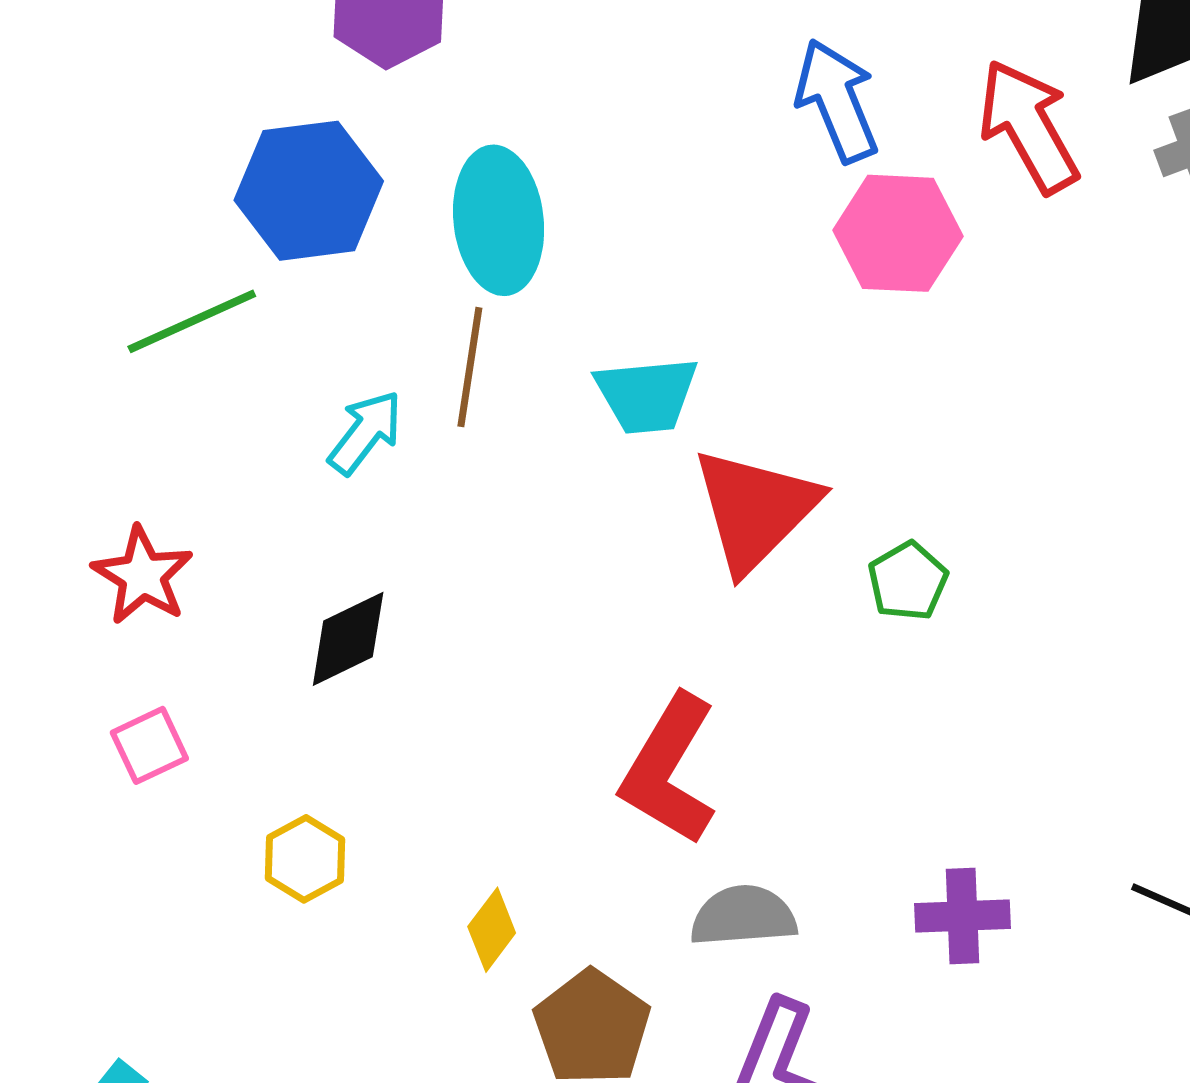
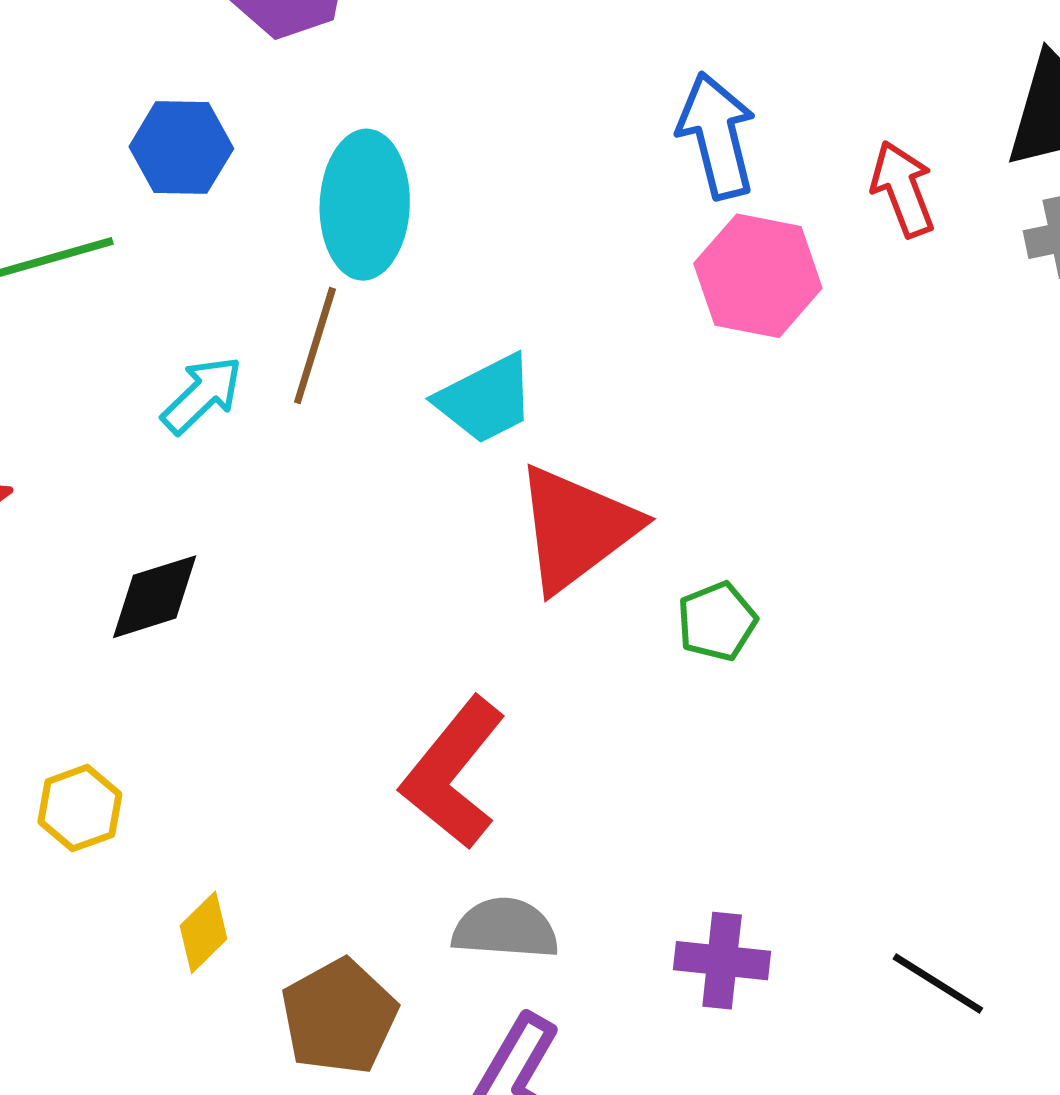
red arrow: (1029, 126) -> (903, 189), size x0.7
blue hexagon: (309, 191) -> (181, 148), size x0.7
cyan trapezoid: (647, 395) -> (486, 399), turned -30
yellow diamond: (492, 930) -> (204, 932), moved

